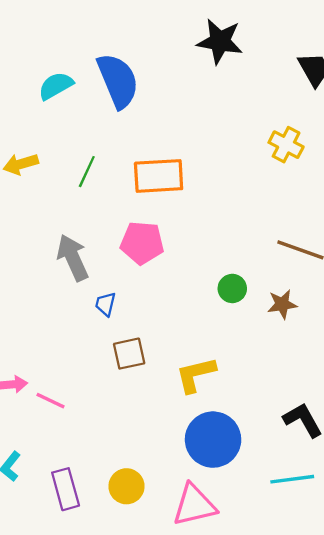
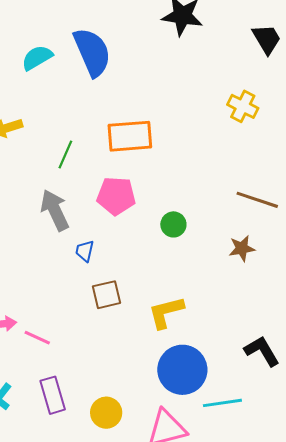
green line: (87, 172) -> (65, 154), moved
green circle: (232, 288) -> (173, 224), moved
cyan line: (292, 479) -> (222, 403), moved
purple rectangle: (66, 489) -> (53, 395), moved

